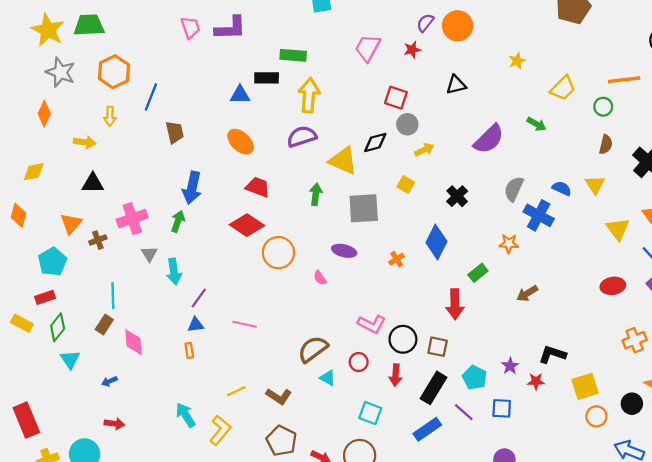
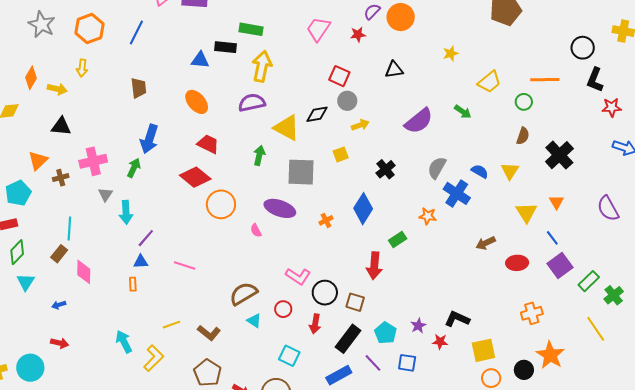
blue line: (151, 97) -> (136, 33), moved
orange diamond: (44, 114) -> (31, 78), moved
yellow square: (406, 184) -> (341, 154), turned 35
purple ellipse: (344, 251) -> (280, 208), size x1.4
brown arrow: (527, 293) -> (486, 243), moved

